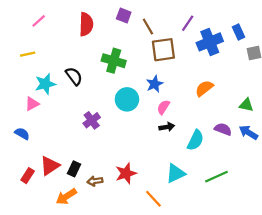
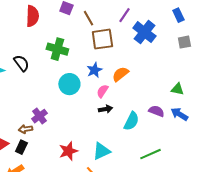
blue rectangle: (238, 32) -> (178, 15), moved
blue cross: (210, 42) -> (144, 32), turned -30
orange semicircle: (204, 88) -> (120, 74), moved
purple cross: (92, 120) -> (39, 116), moved
cyan triangle: (176, 173) -> (101, 151), moved
brown arrow: (95, 181) -> (25, 129), moved

